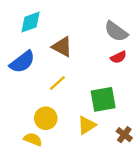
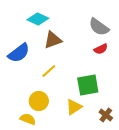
cyan diamond: (30, 22) -> (38, 19), moved, turned 45
brown triangle: (62, 47) -> (53, 40), turned -48

